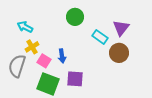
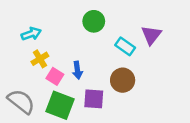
cyan arrow: (25, 27) -> (31, 34), turned 133
brown circle: (119, 53) -> (123, 80), moved
gray semicircle: (17, 66) -> (21, 101), moved, turned 110

